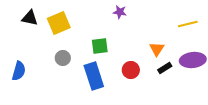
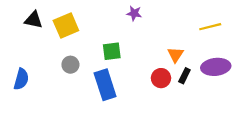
black rectangle: (165, 68) -> (184, 76), turned -32
red circle: (131, 70) -> (161, 78), moved

